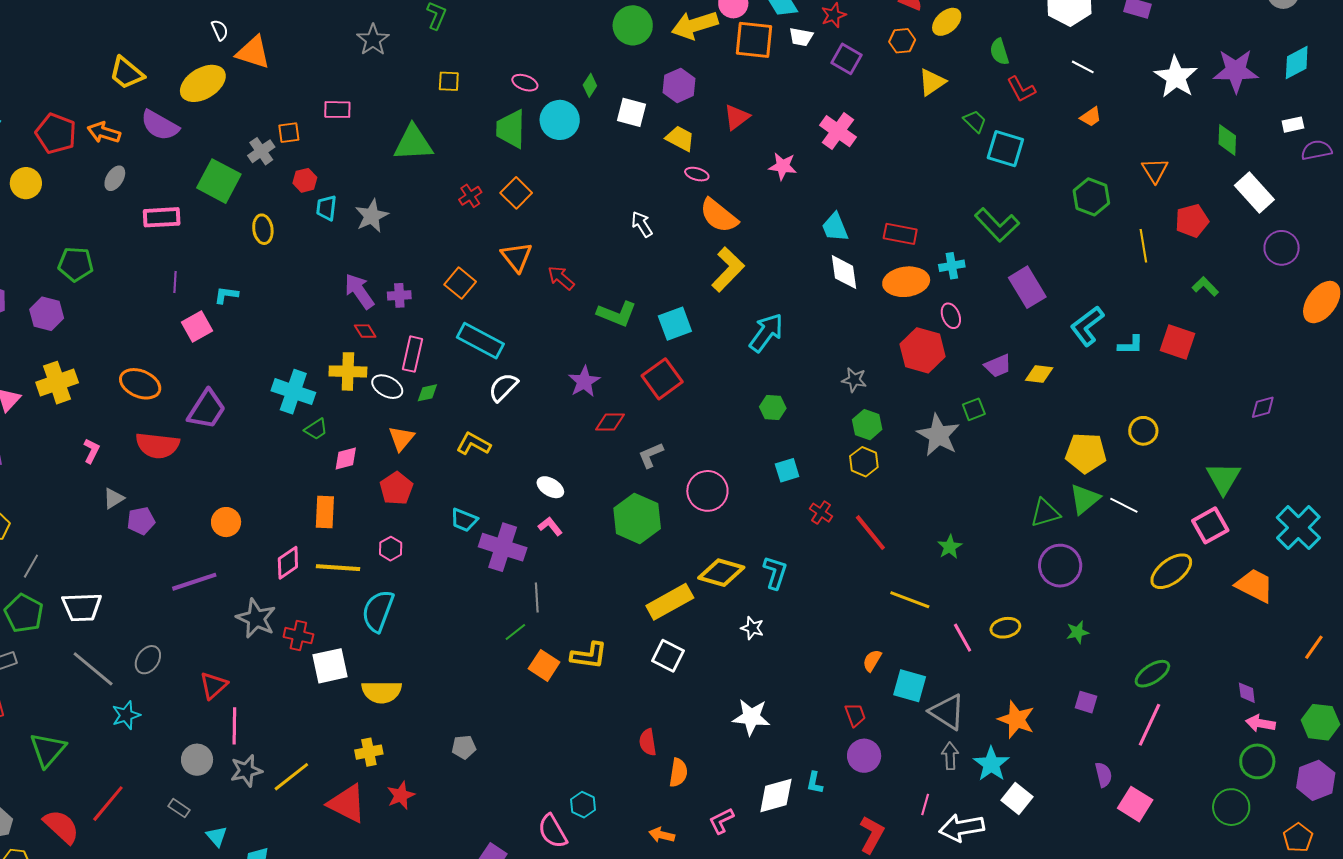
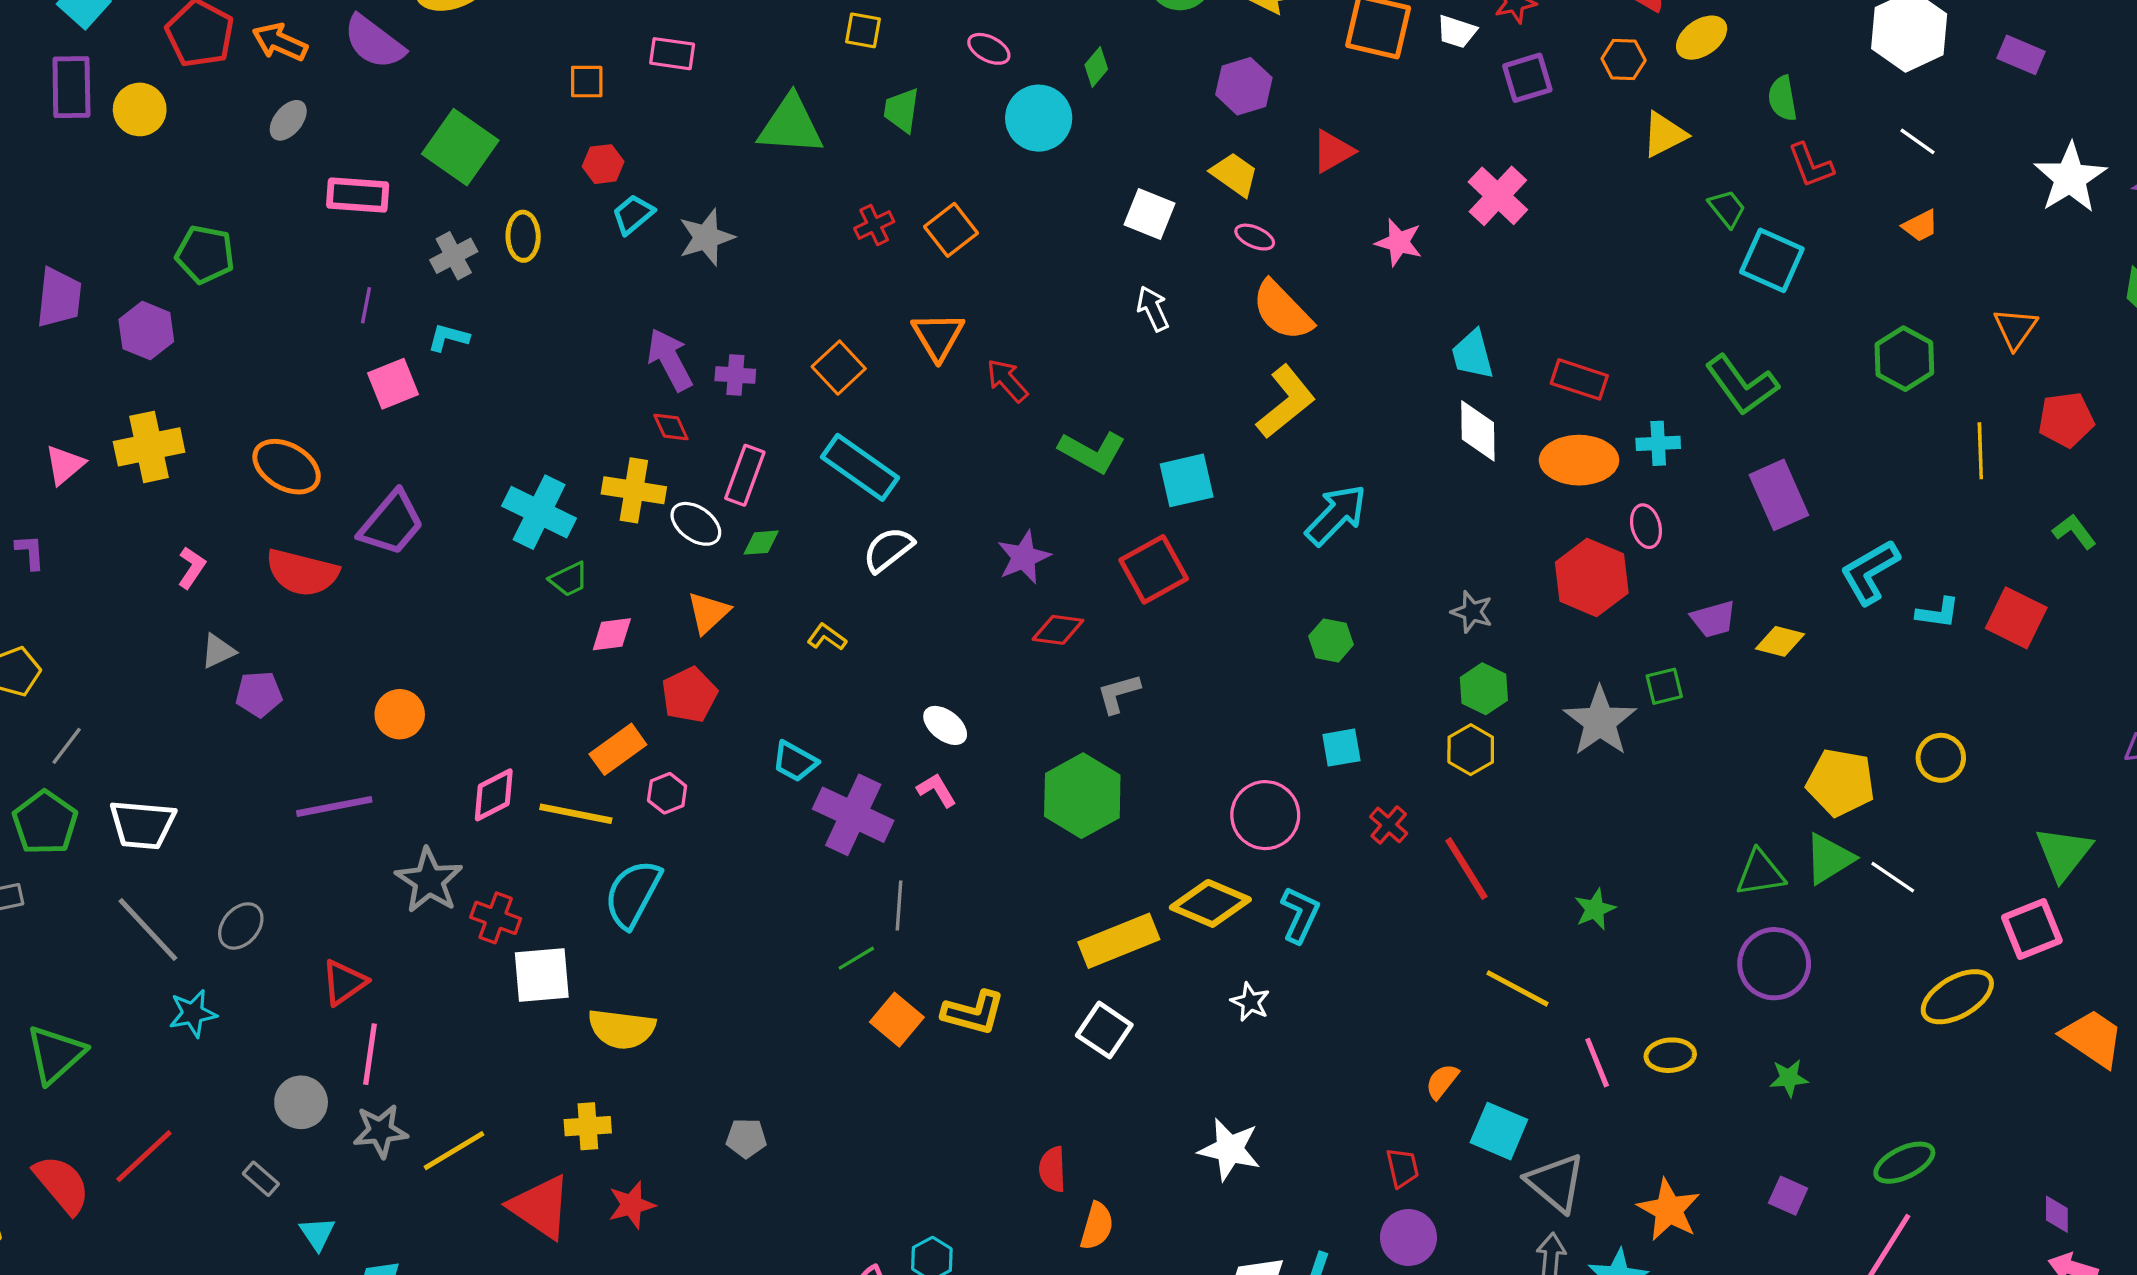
purple square: (846, 59) -> (1527, 78), turned 36
white square: (632, 112) -> (1149, 214), moved
green trapezoid: (511, 129) -> (902, 110), moved, size x0.7
gray cross: (261, 151) -> (454, 256), moved
cyan trapezoid: (326, 208) -> (633, 214), turned 36
yellow L-shape: (473, 444) -> (827, 637), size x0.7
pink circle: (707, 491) -> (1265, 815), moved
orange rectangle: (325, 512) -> (618, 749), moved, turned 44

